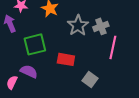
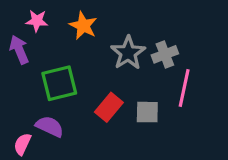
red rectangle: (66, 59) -> (109, 107), turned -60
gray square: (90, 79) -> (147, 112), moved, turned -35

